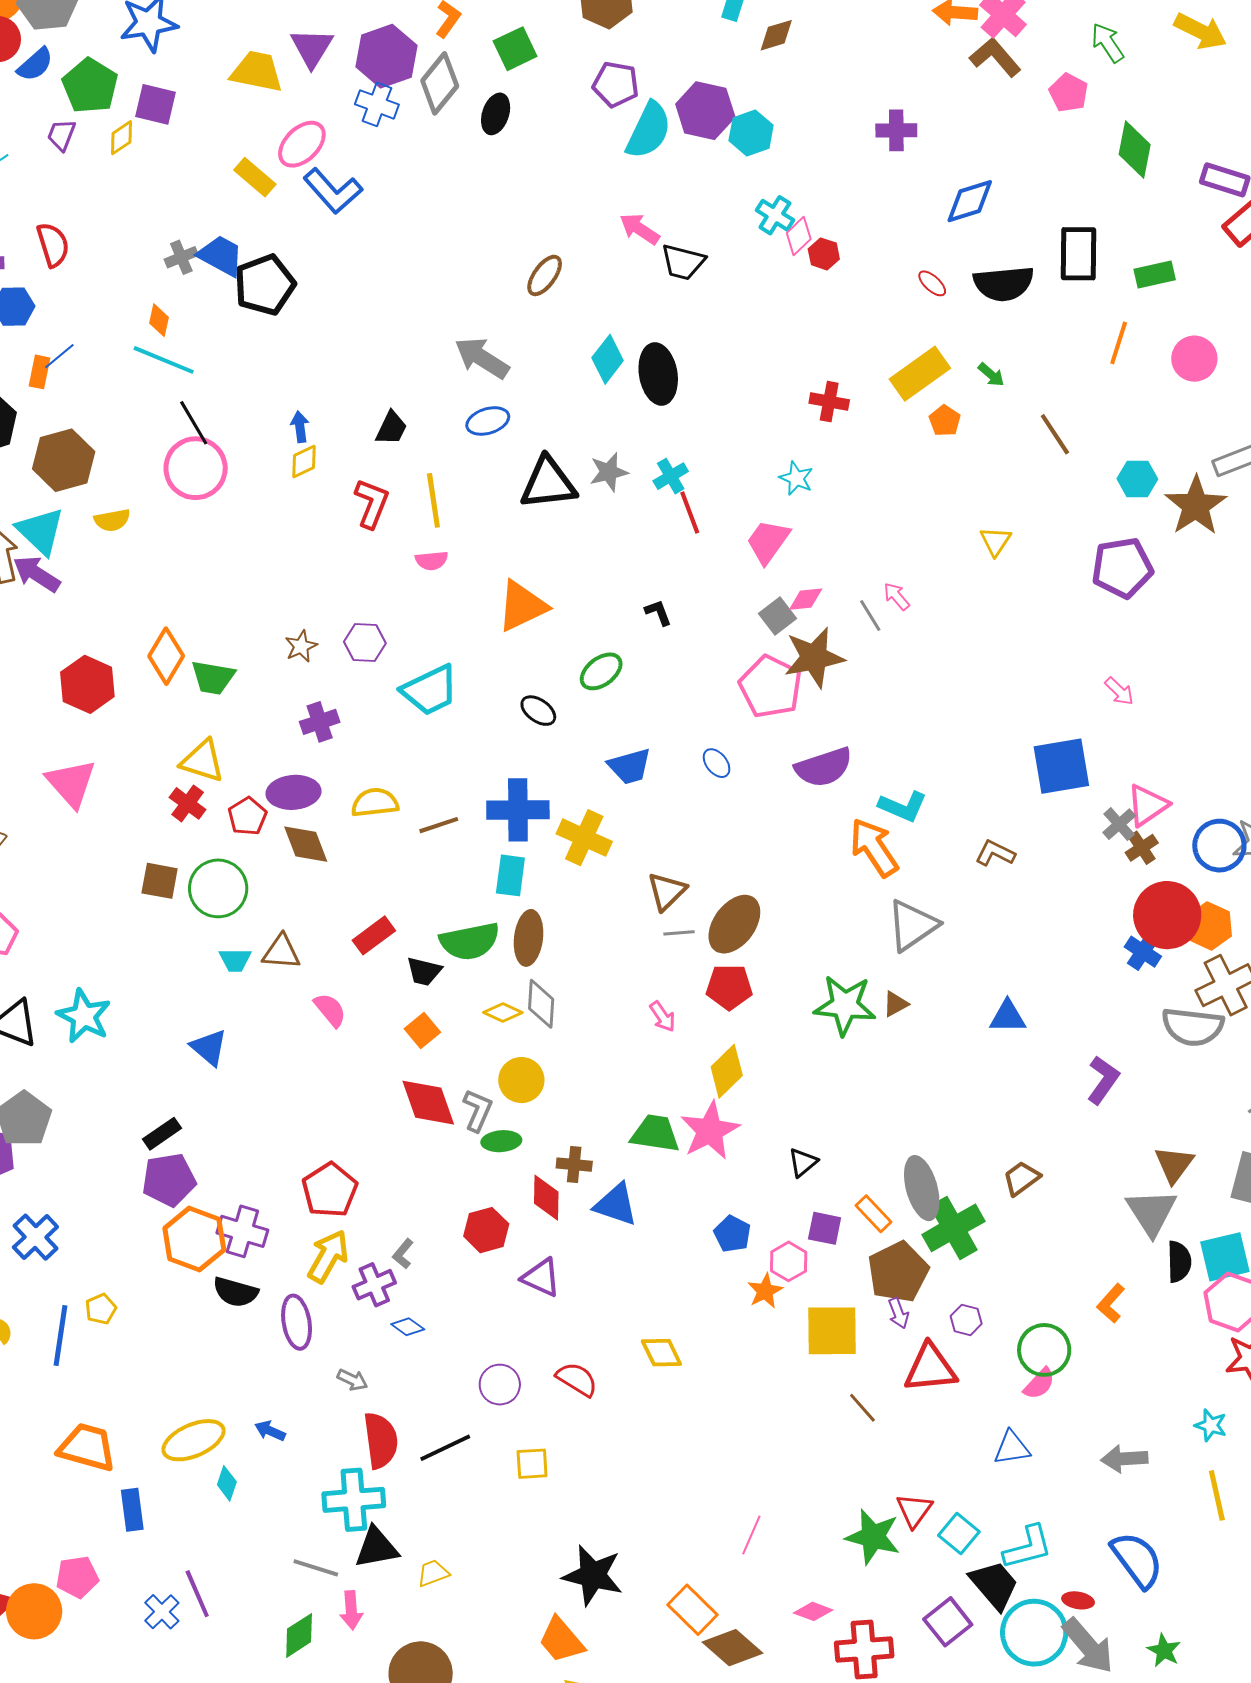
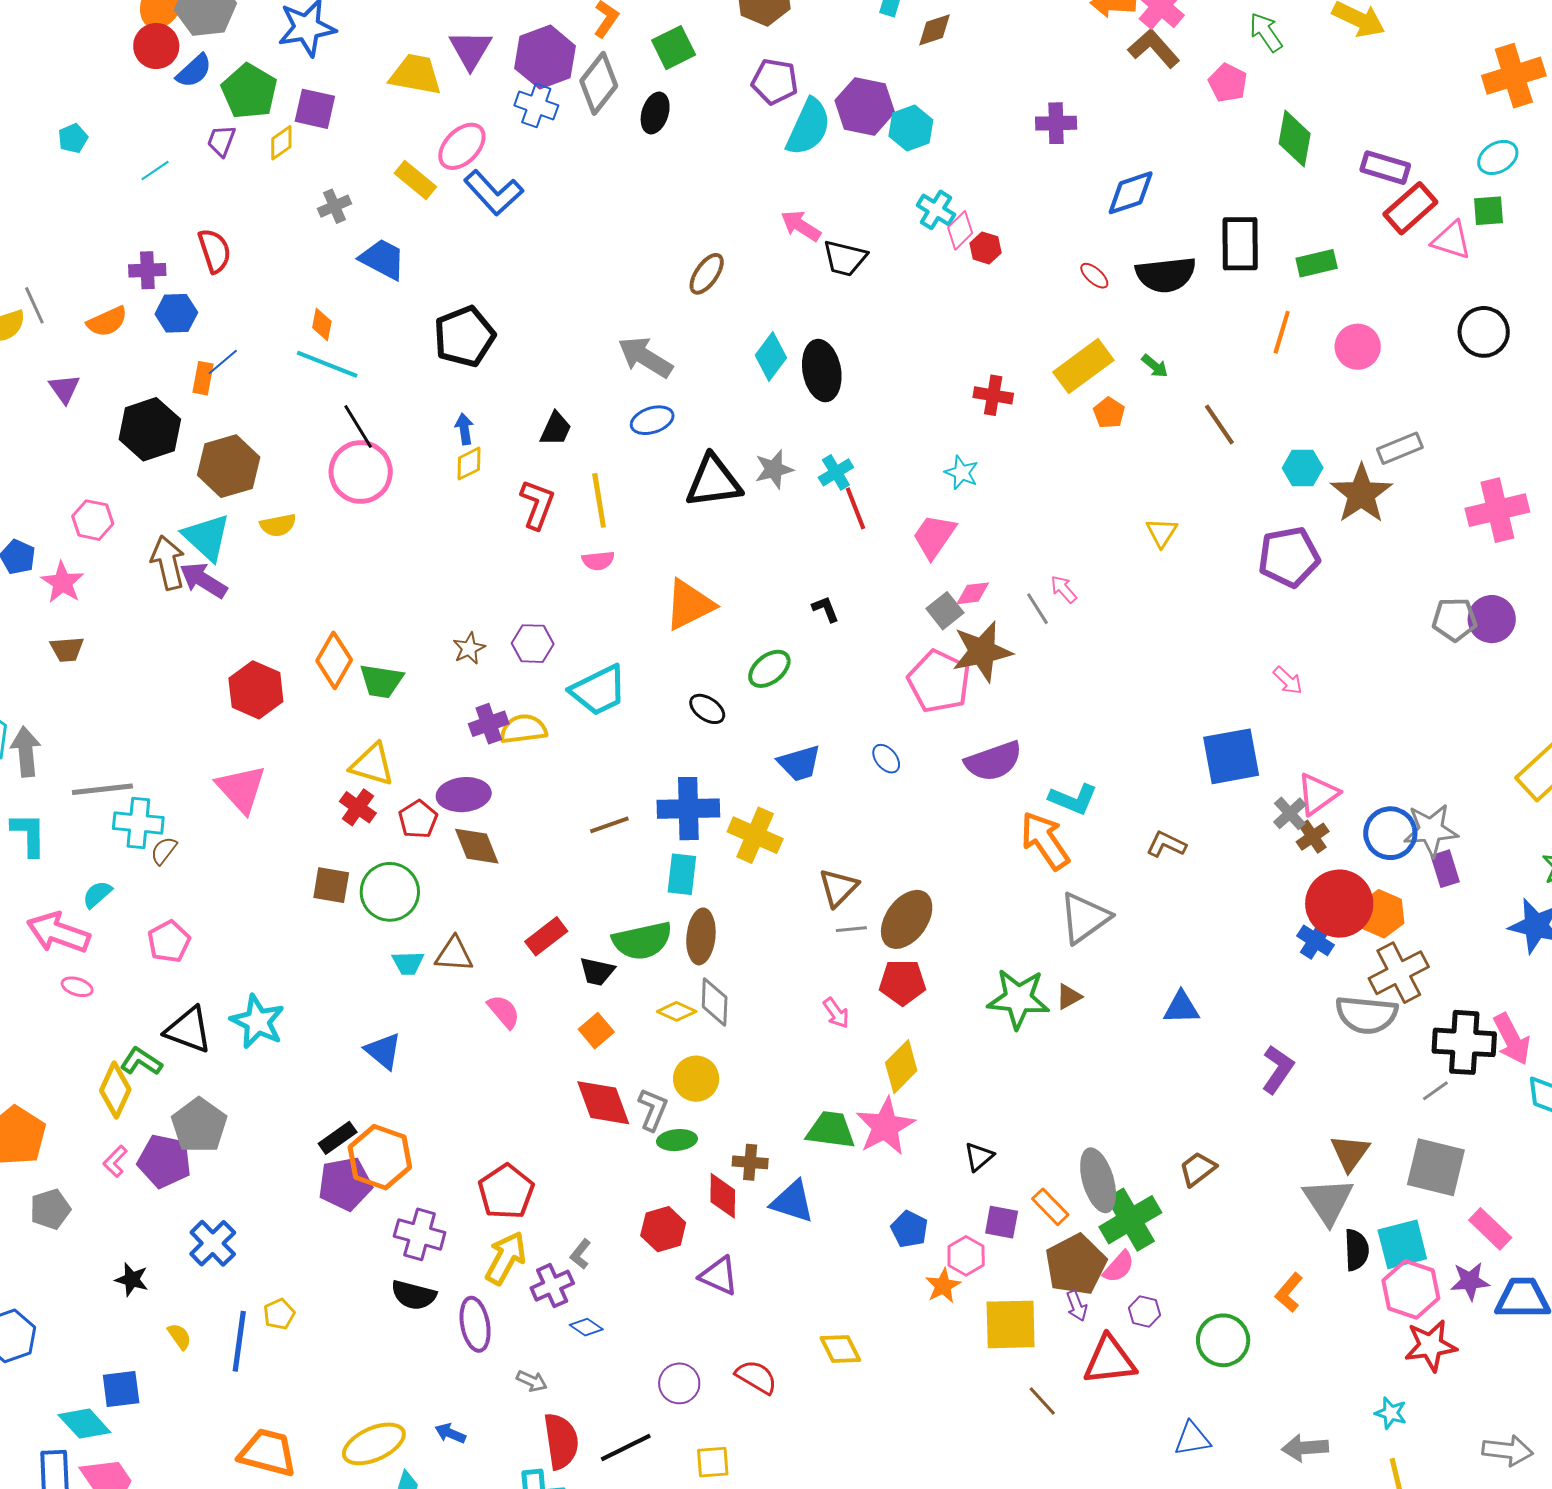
gray cross: (181, 257) -> (334, 206), moved
black pentagon: (265, 285) -> (464, 336), moved
yellow semicircle: (375, 803) -> (523, 729), moved
orange hexagon: (194, 1239) -> (380, 1157), moved
pink semicircle: (1039, 1384) -> (1119, 1267), moved

